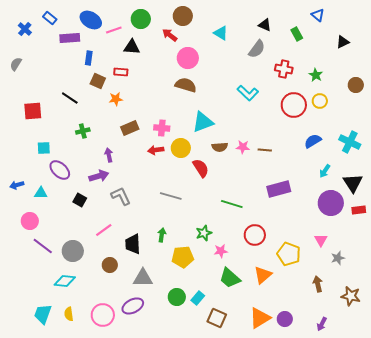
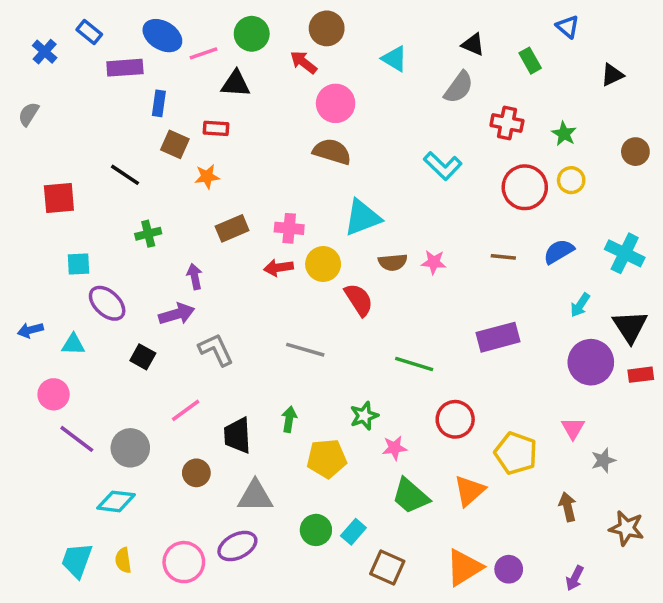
brown line: (265, 150) -> (503, 257), moved

